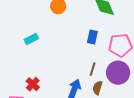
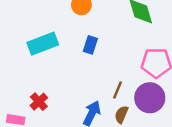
blue rectangle: (92, 37) -> (90, 45), moved
cyan rectangle: (31, 39) -> (43, 44), size x1.6

